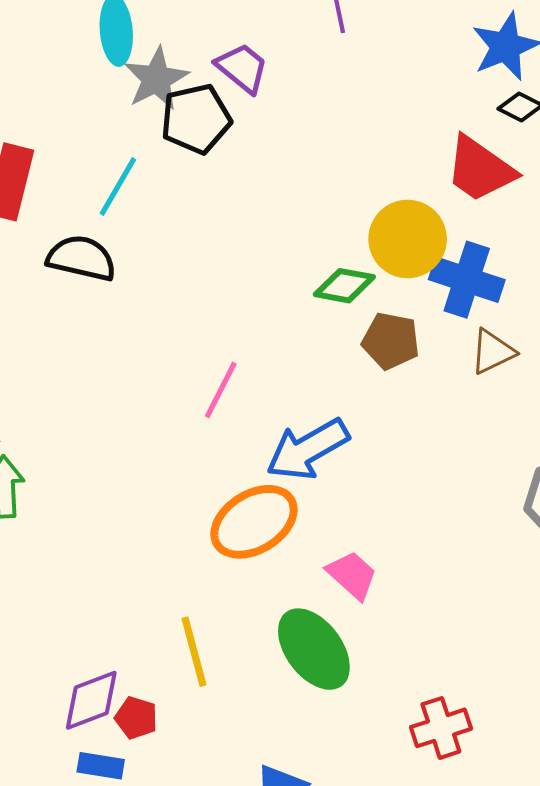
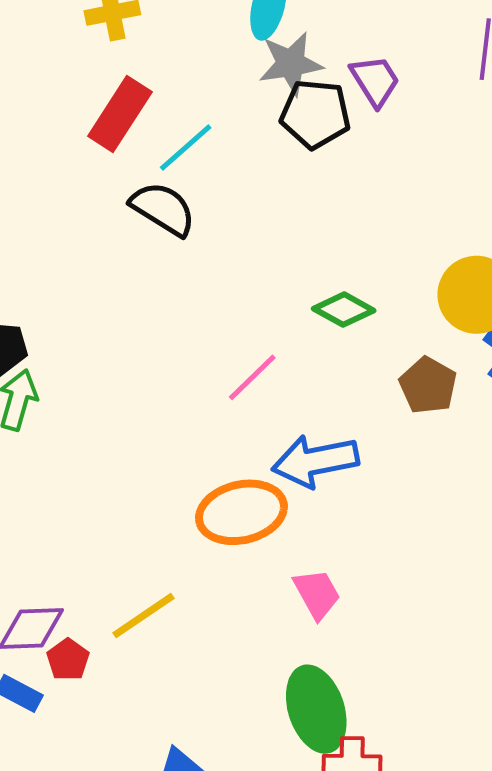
cyan line: (118, 187) -> (186, 148), moved
green diamond: (344, 286) -> (344, 310), moved
green ellipse: (314, 649) -> (316, 709), moved
yellow line: (194, 652) -> (144, 616), turned 52

